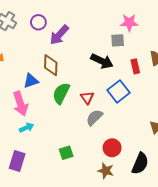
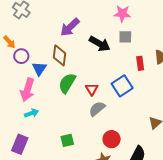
purple circle: (38, 22) -> (21, 56), moved
pink star: (129, 23) -> (122, 14), moved
black arrow: (102, 61) -> (100, 44), moved
blue triangle: (31, 81) -> (39, 69), turned -42
pink arrow: (20, 104) -> (27, 90), turned 30

